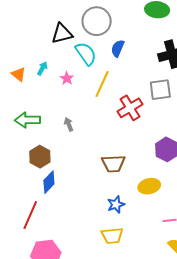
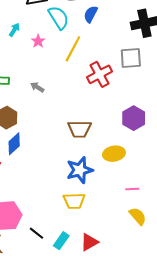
gray arrow: (69, 124) -> (37, 87), turned -40
blue star: (116, 205) -> (80, 170), size x1.5

